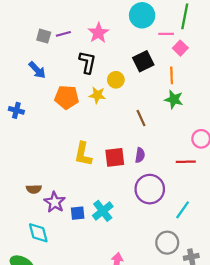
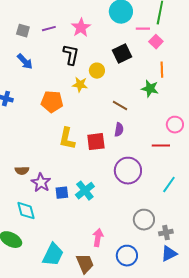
gray square: (44, 36) -> (23, 31), moved
orange line: (172, 75) -> (162, 70), moved
orange pentagon: (67, 97) -> (52, 102), moved
brown line: (141, 118) -> (120, 106), turned -35
purple semicircle: (140, 155) -> (119, 130), moved
cyan line: (183, 210) -> (169, 185), moved

